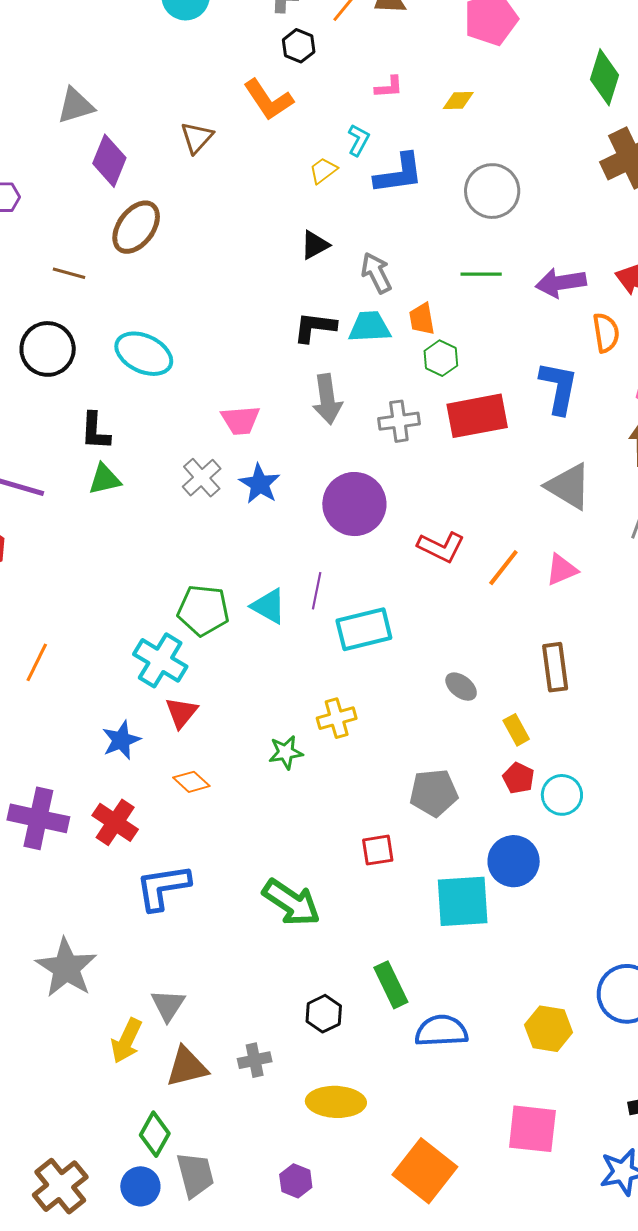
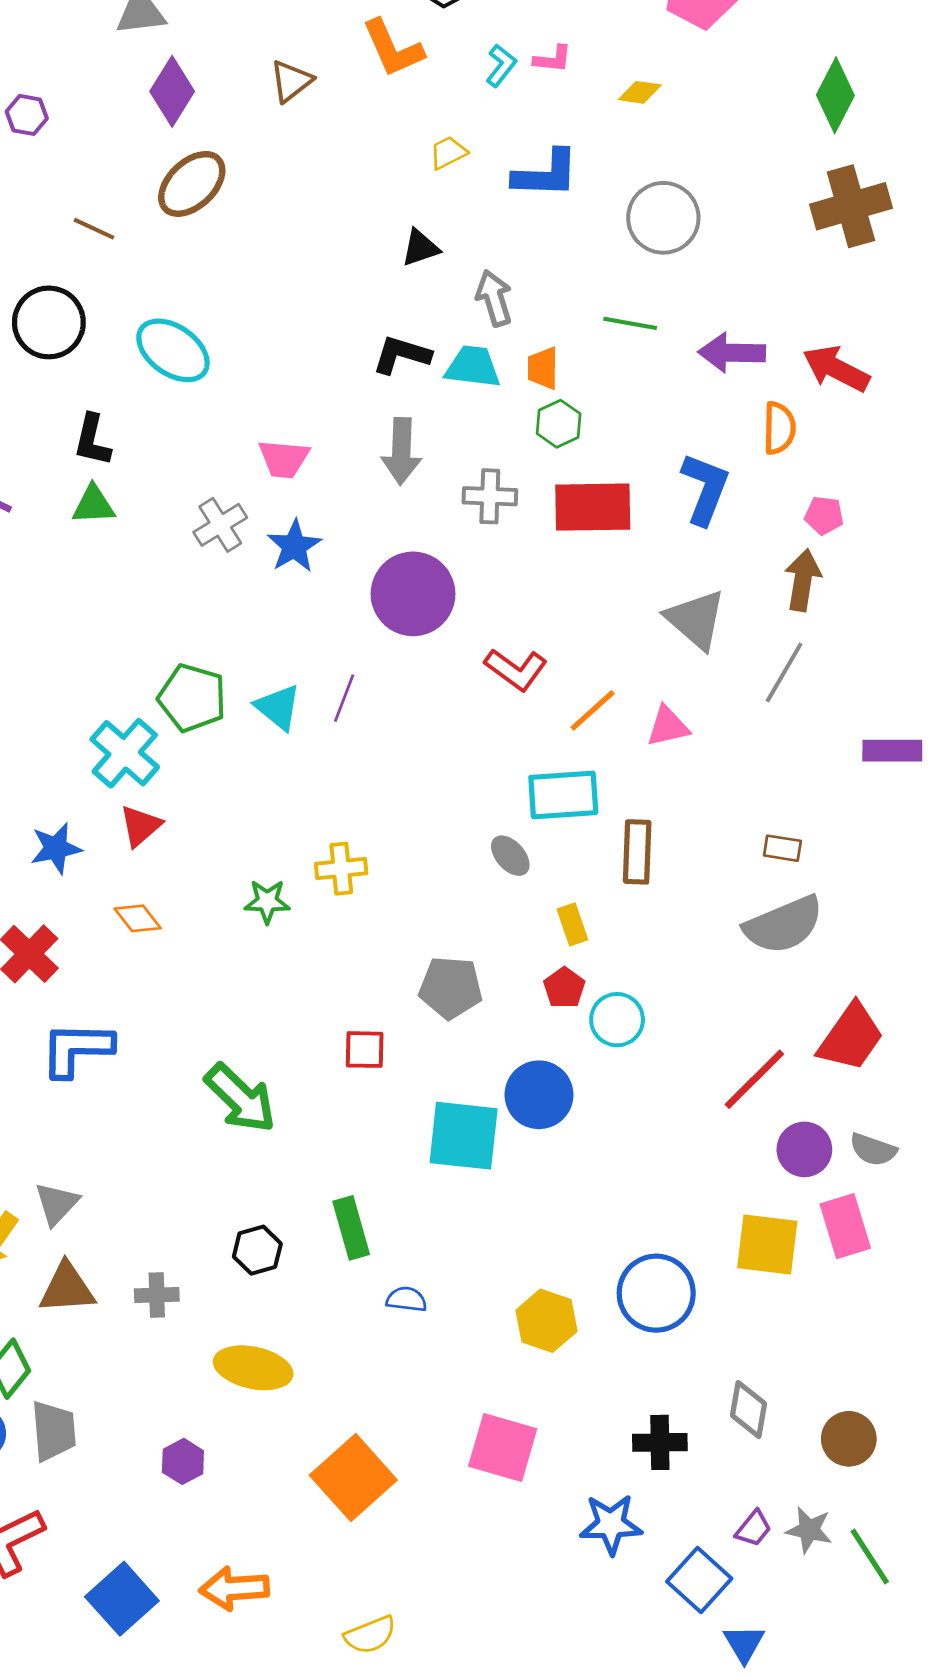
cyan L-shape: (359, 140) -> (501, 66), moved
cyan rectangle: (364, 629) -> (563, 795), moved
blue semicircle: (441, 1031) -> (406, 1299), size x0.6

